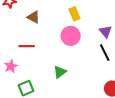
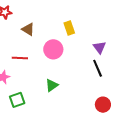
pink circle: (71, 36) -> (53, 49), moved

